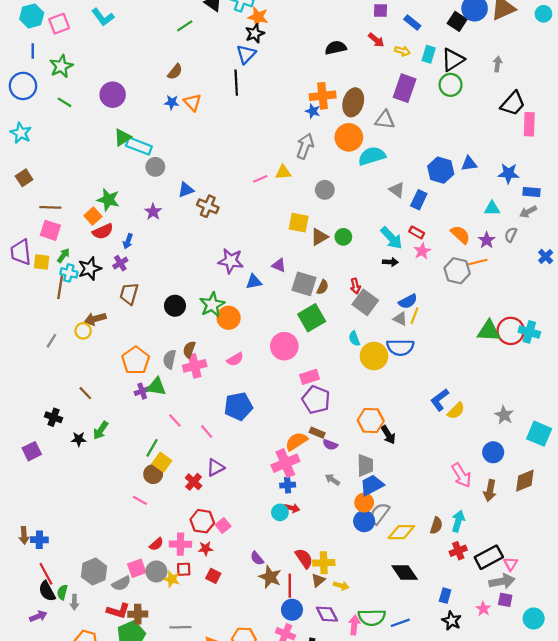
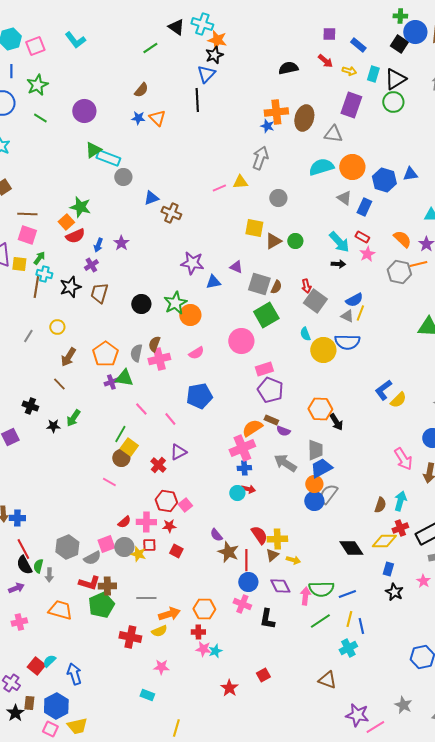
orange circle: (349, 137) -> (352, 167), moved
purple star: (153, 212) -> (121, 243), moved
black star: (90, 269) -> (70, 287), moved
brown arrow: (95, 319) -> (68, 357), moved, turned -42
gray arrow: (332, 480) -> (285, 463), size x1.6
yellow diamond: (401, 532) -> (384, 541), moved

